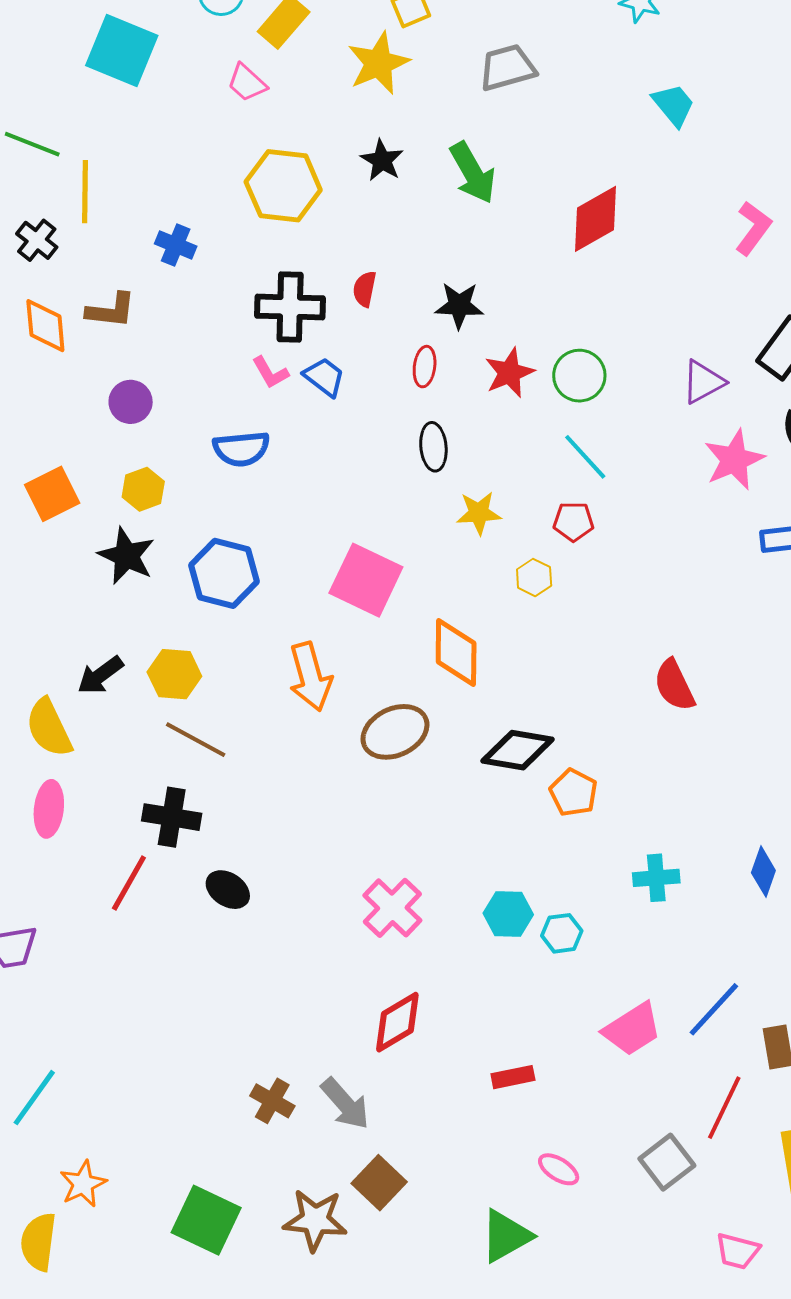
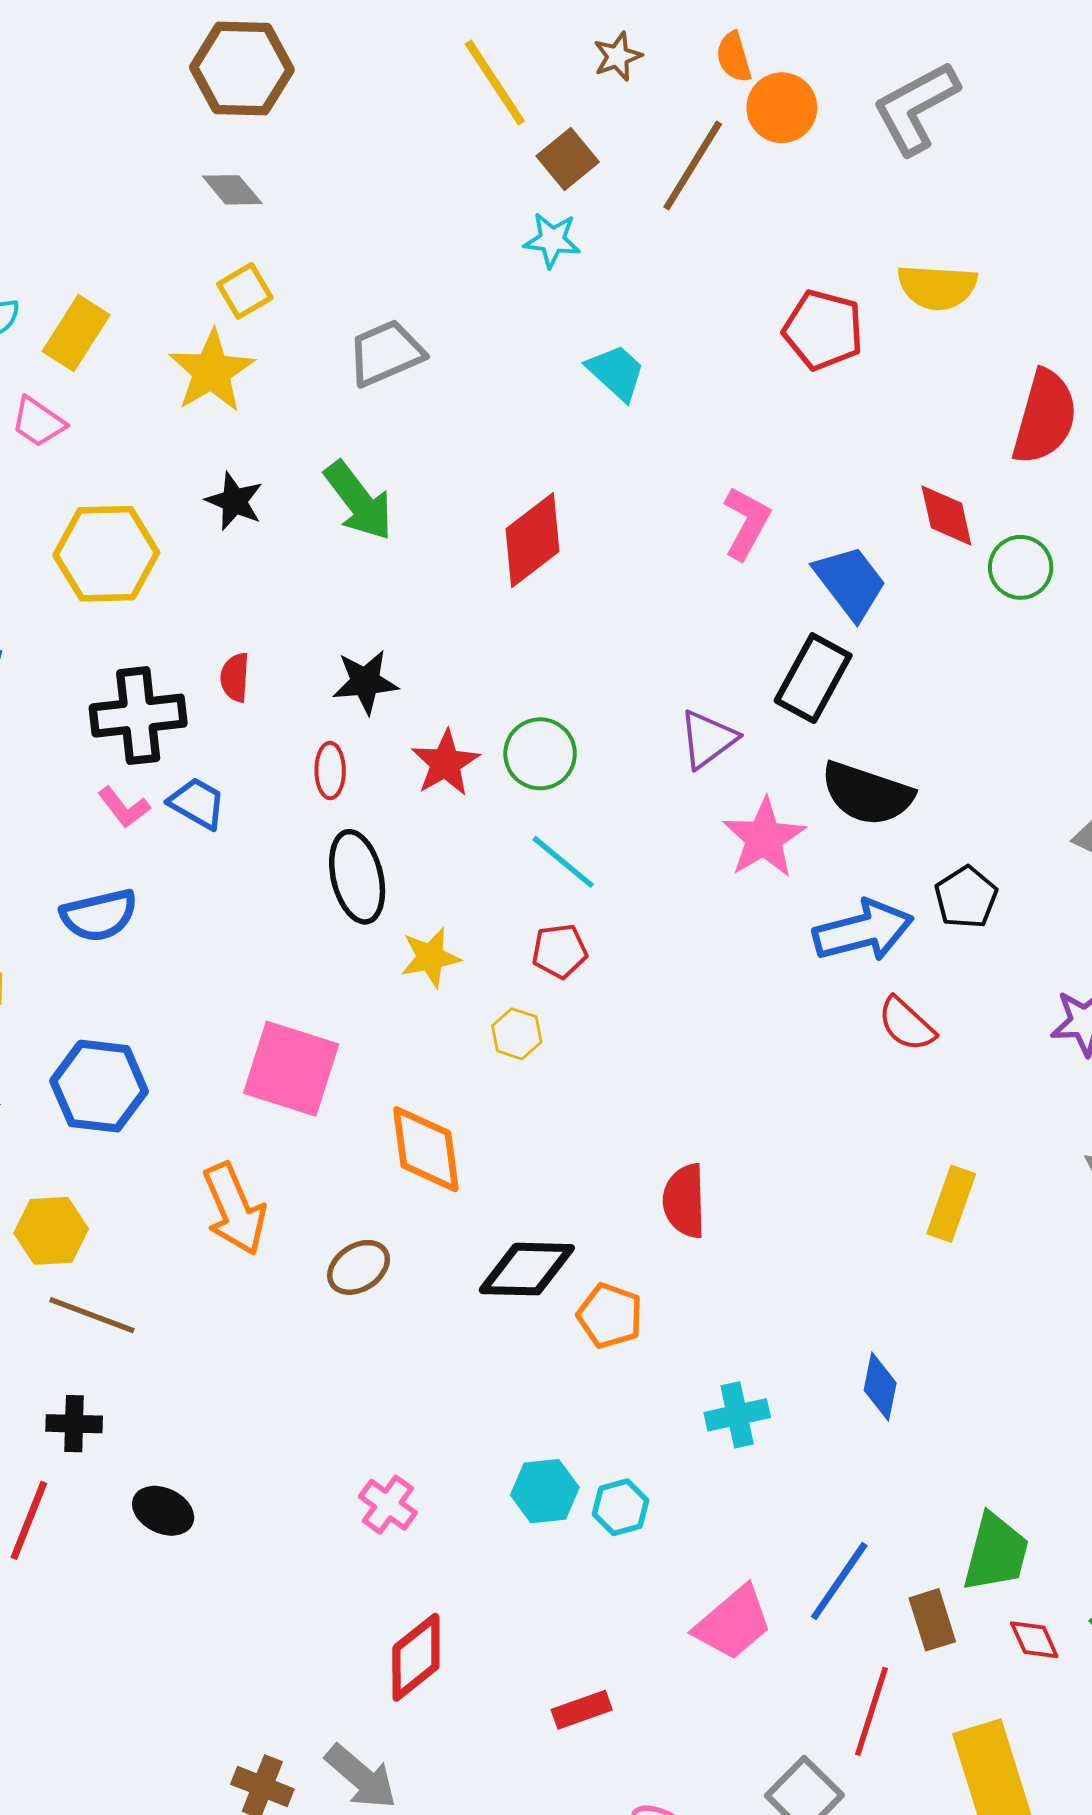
black ellipse: (433, 447) -> (357, 877), size x1.4
red semicircle: (674, 685) -> (684, 1201), moved, turned 32
brown ellipse: (395, 732) -> (359, 1267), size x0.7
black cross: (172, 817) -> (74, 1424), size x0.7
pink cross: (392, 908) -> (388, 1505), size x0.7

